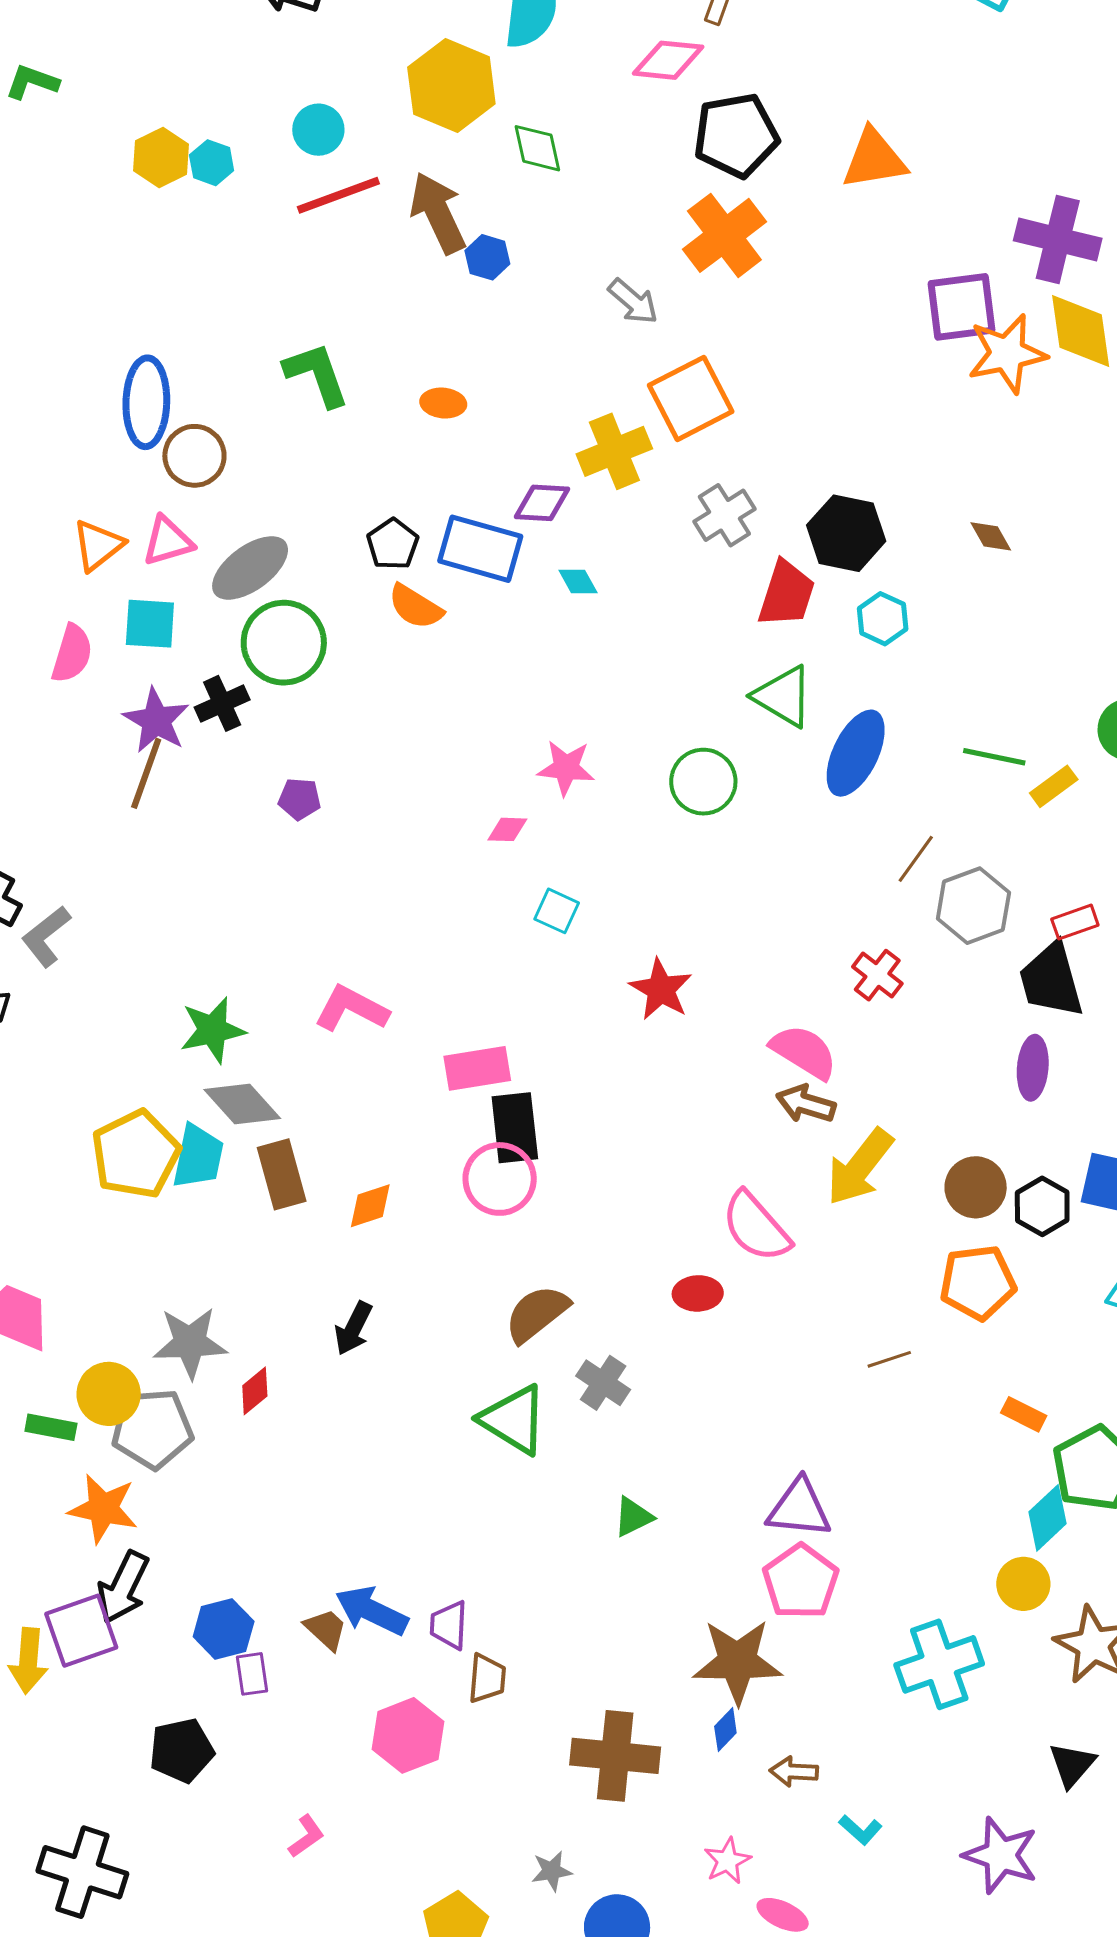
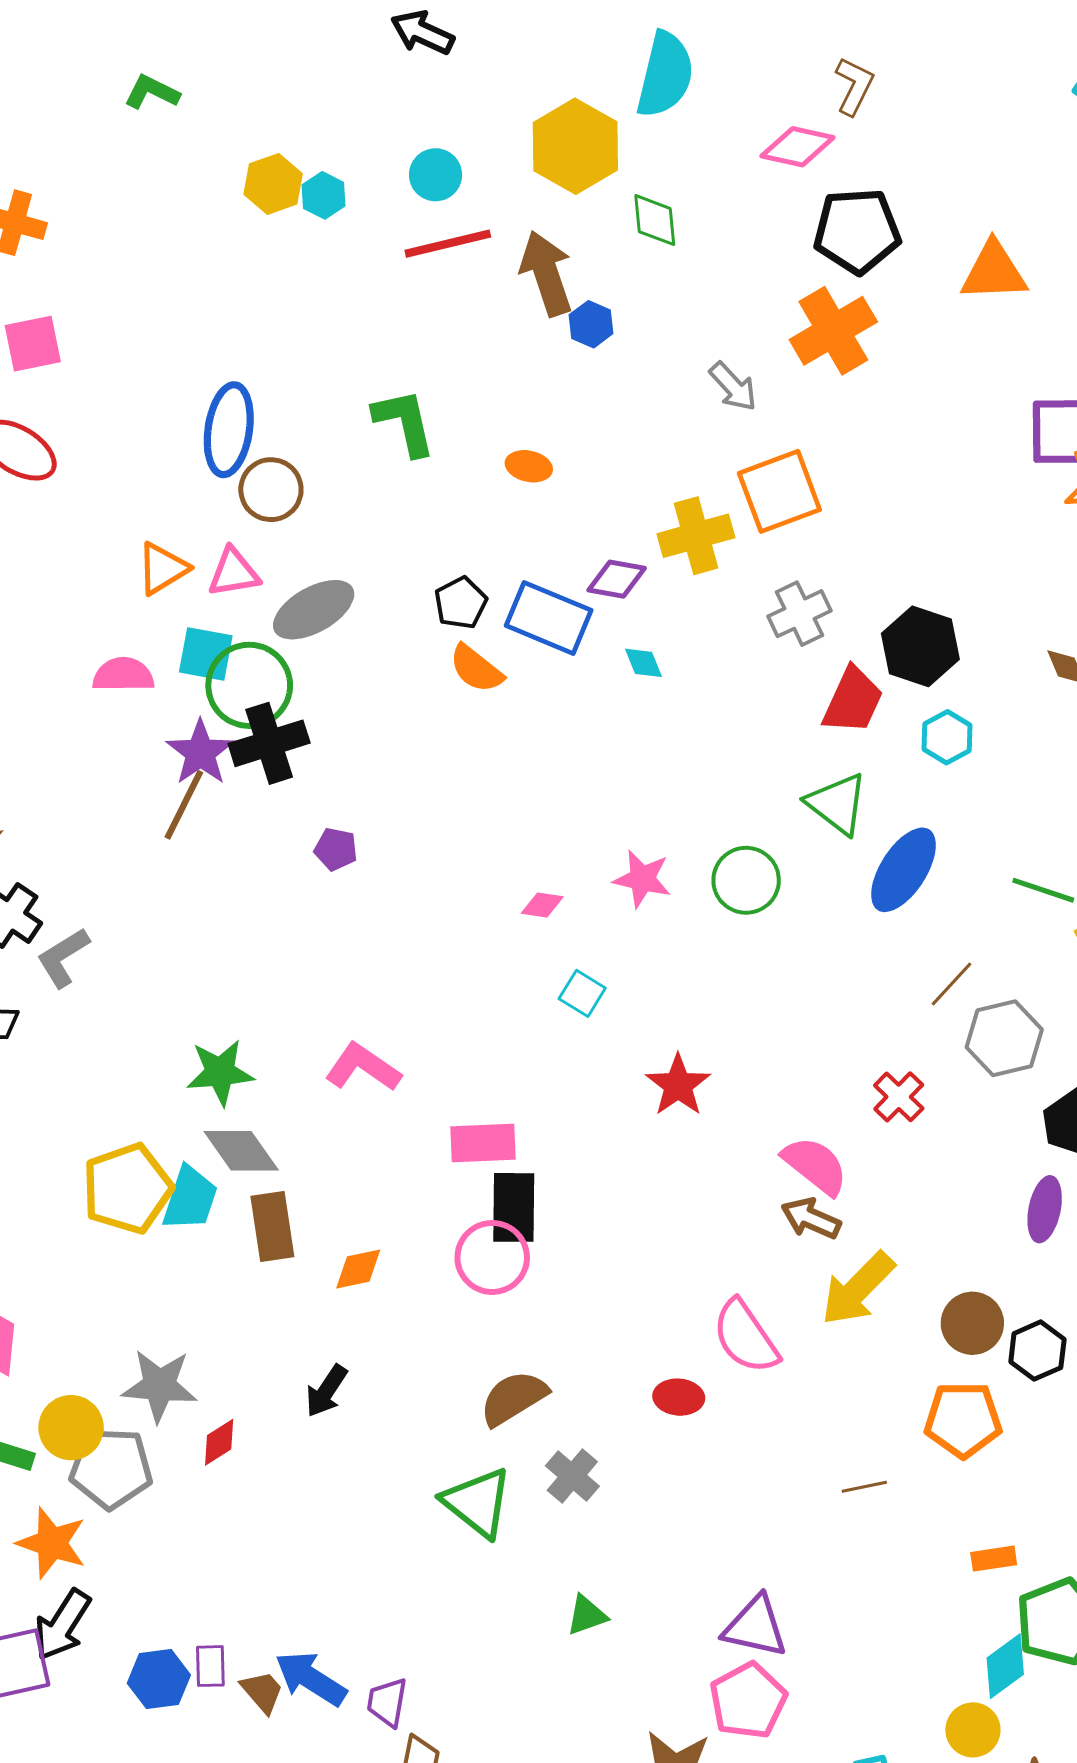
green circle: (284, 643) -> (249, 685), moved
pink semicircle: (72, 654) -> (123, 675), turned -114
black cross: (222, 703) -> (269, 743), size x1.4
pink star: (566, 768) -> (642, 879), moved
orange rectangle: (1024, 1414) -> (994, 1559), turned -42
purple rectangle: (252, 1674) -> (210, 1666), moved

